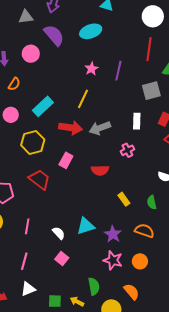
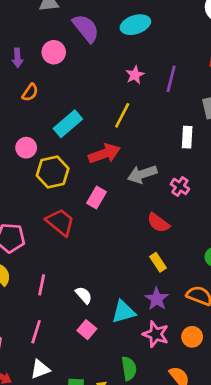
pink circle: (11, 115) -> (26, 148), moved
white rectangle: (137, 121) -> (187, 137), moved
red arrow: (71, 128) -> (104, 154), turned -30
gray arrow: (100, 128) -> (142, 174), moved
pink cross: (127, 150) -> (180, 186), turned -32
red semicircle: (100, 170) -> (158, 223), moved, turned 36
yellow rectangle: (124, 199) -> (158, 262), moved
cyan triangle: (86, 226) -> (124, 312), moved

